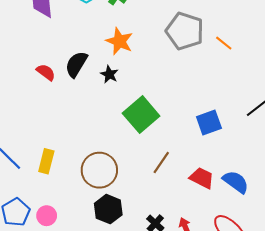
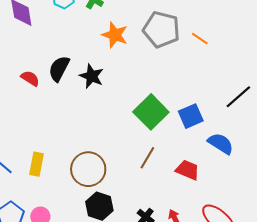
orange star: (119, 41) -> (115, 35), moved
black star: (109, 74) -> (92, 76), size x1.4
green square: (141, 115) -> (151, 112), moved
blue semicircle: (236, 182) -> (221, 143), moved

